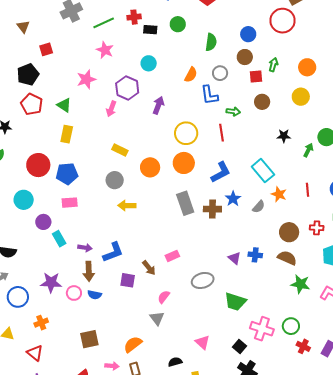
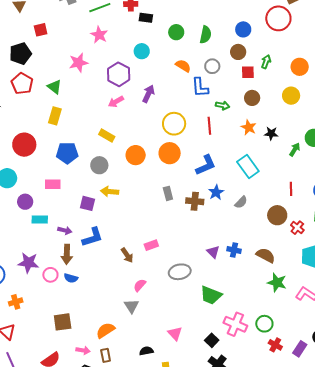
green circle: (178, 24) -> (176, 32), moved
orange semicircle: (191, 75) -> (183, 66), turned -91
pink arrow: (111, 109) -> (116, 102), moved, turned 35
blue pentagon: (67, 174) -> (67, 153), moved
orange star: (279, 194) -> (249, 127), moved
gray rectangle: (185, 203) -> (168, 193), size x0.6
red cross: (317, 228) -> (297, 228), turned 32
brown circle: (289, 232) -> (277, 215), moved
cyan rectangle: (59, 239) -> (40, 220), turned -63
purple square: (128, 280) -> (88, 203), moved

